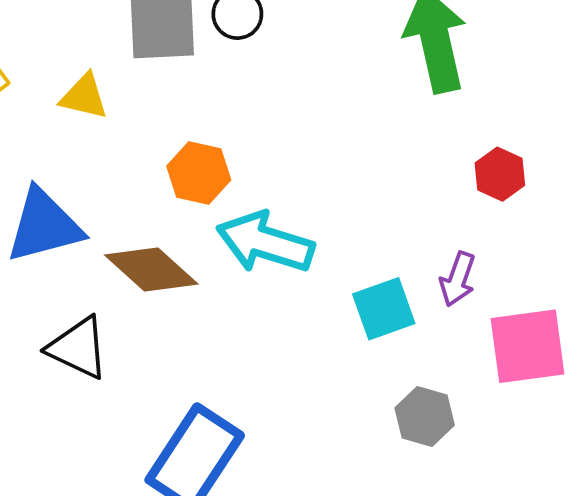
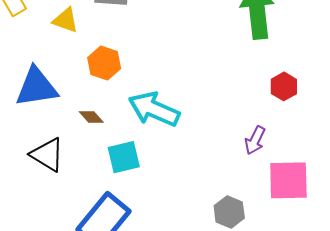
orange hexagon: (199, 173) -> (104, 63), moved
brown diamond: (151, 269) -> (91, 117), size x0.5
cyan square: (384, 309) -> (124, 157), moved

